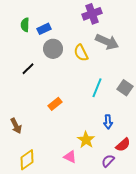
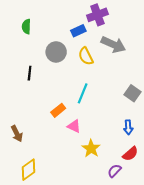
blue rectangle: (44, 29) -> (78, 31), moved
black line: (28, 69) -> (30, 73), turned -40
cyan line: (97, 88) -> (83, 93), moved
blue arrow: (108, 122) -> (128, 127), moved
pink triangle: (70, 157) -> (74, 126), moved

